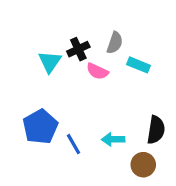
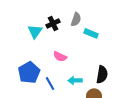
pink semicircle: (97, 71) -> (60, 56), moved

